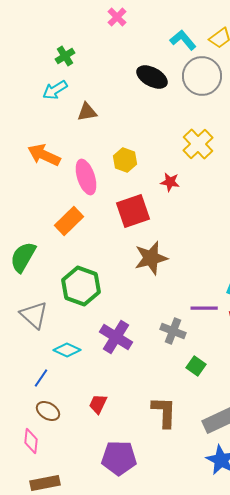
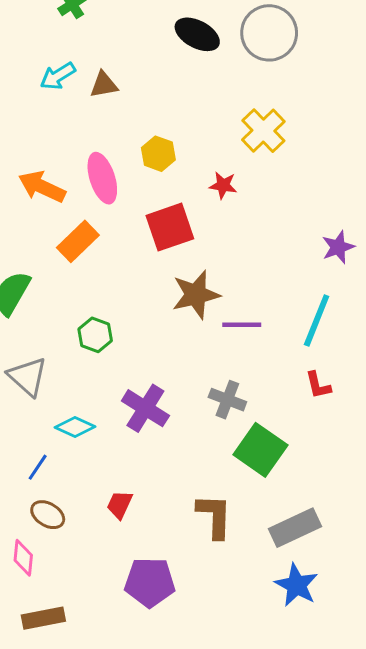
cyan arrow: (55, 90) -> (58, 76), moved
orange arrow: (44, 155) -> (42, 187), moved
green hexagon: (81, 286) -> (95, 335), size x0.6
purple line: (204, 308) -> (242, 325), moved
green square: (196, 366) -> (260, 450), size x1.8

